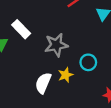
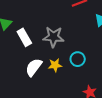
white rectangle: (21, 29) -> (24, 37), moved

